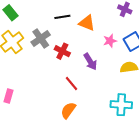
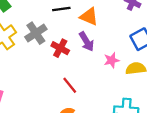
pink star: (110, 41) -> (112, 60), moved
purple arrow: (90, 62) -> (87, 42), moved

